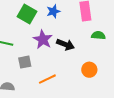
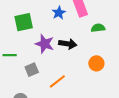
blue star: (53, 11) -> (59, 13), moved
green square: (27, 14) -> (24, 22), turned -30

